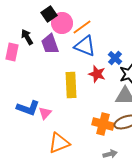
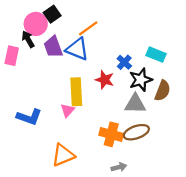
pink circle: (62, 23) -> (36, 24), moved
blue triangle: (85, 46) -> (77, 49), moved
pink triangle: (45, 113) -> (67, 110), moved

